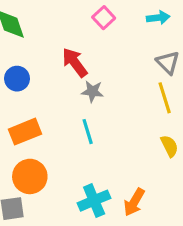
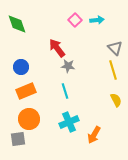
cyan arrow: (158, 18) -> (97, 20), moved
blue circle: (17, 79) -> (21, 67), moved
cyan cross: (94, 201) -> (69, 122), moved

